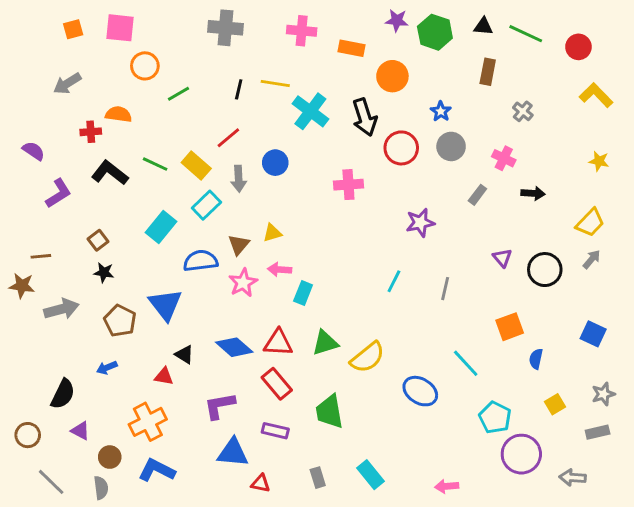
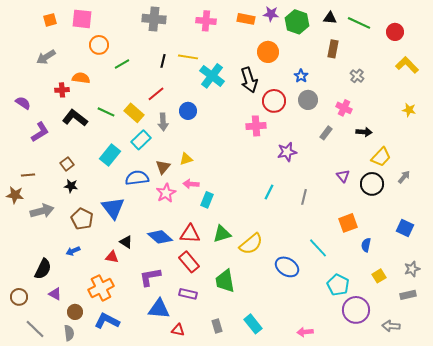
orange rectangle: (351, 48) -> (246, 19), moved
pink cross: (348, 185) -> (256, 126), moved
yellow trapezoid: (590, 223) -> (381, 157), moved

